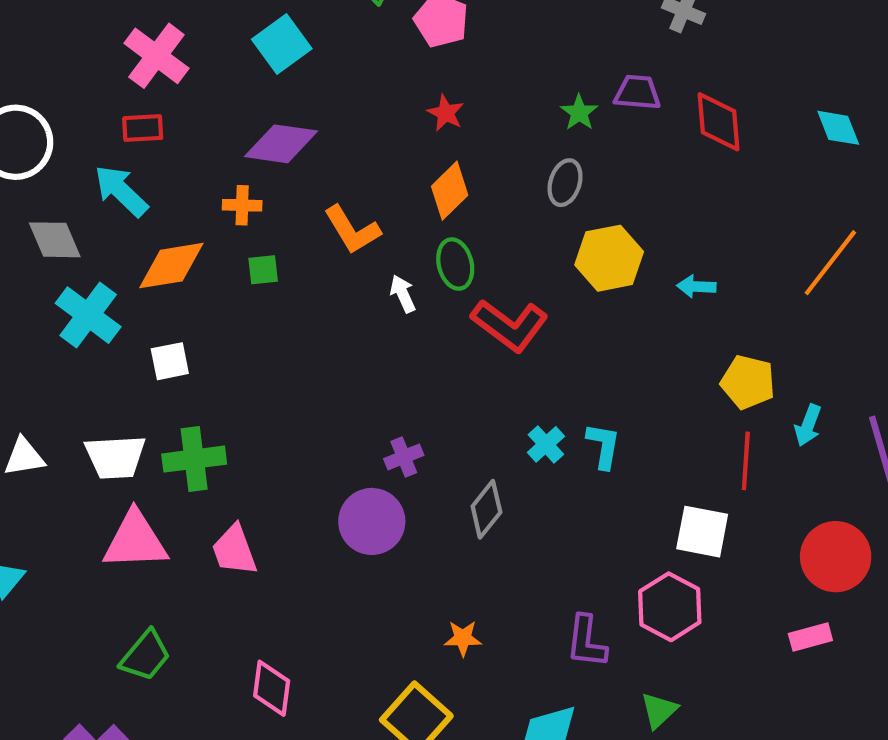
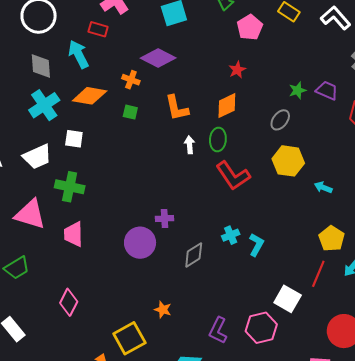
white trapezoid: (115, 457) -> (37, 157), moved, turned -40

